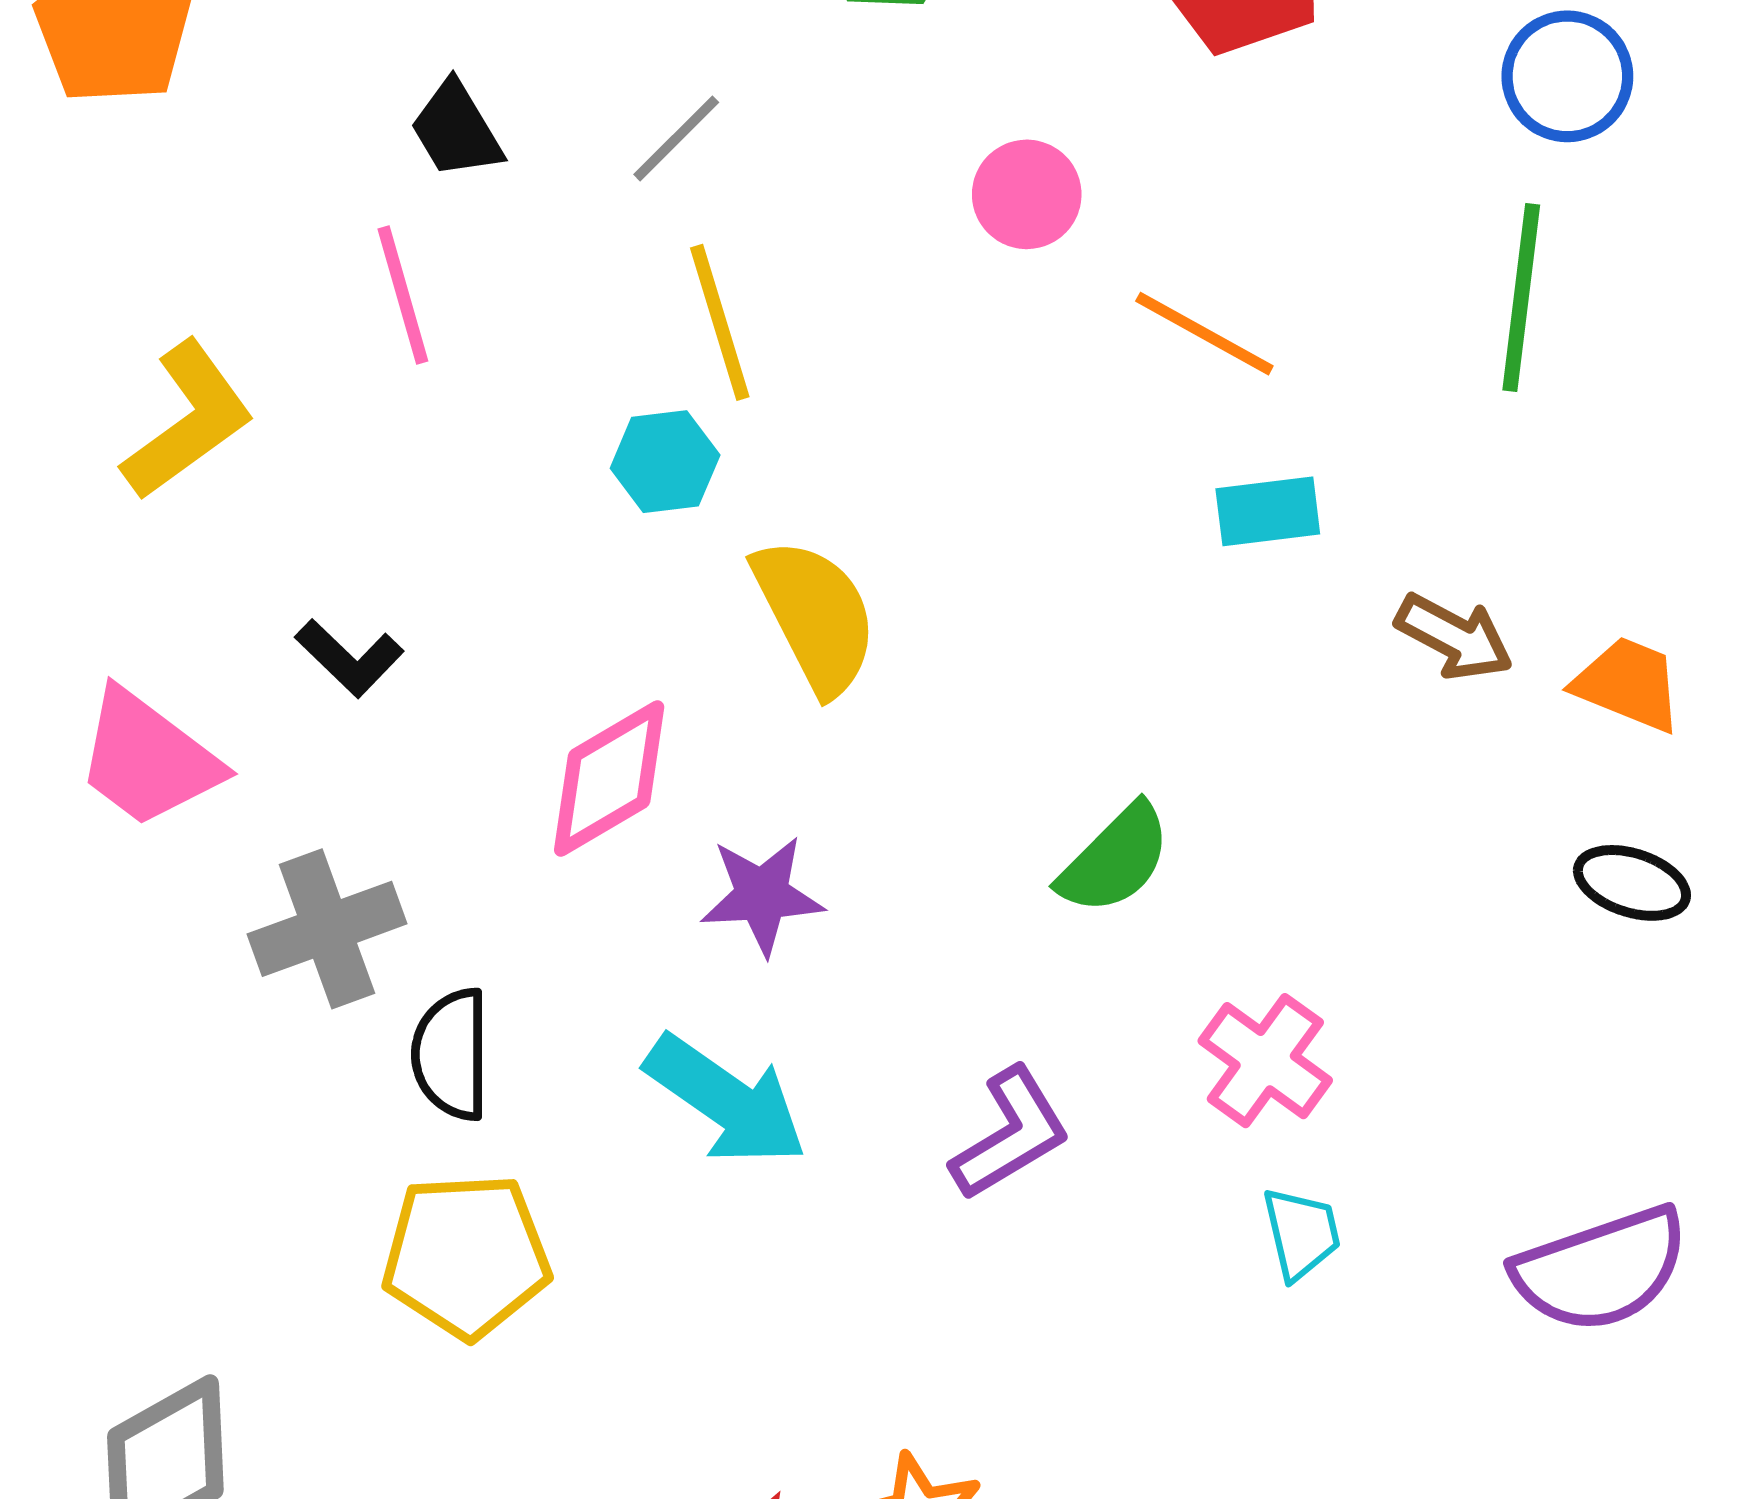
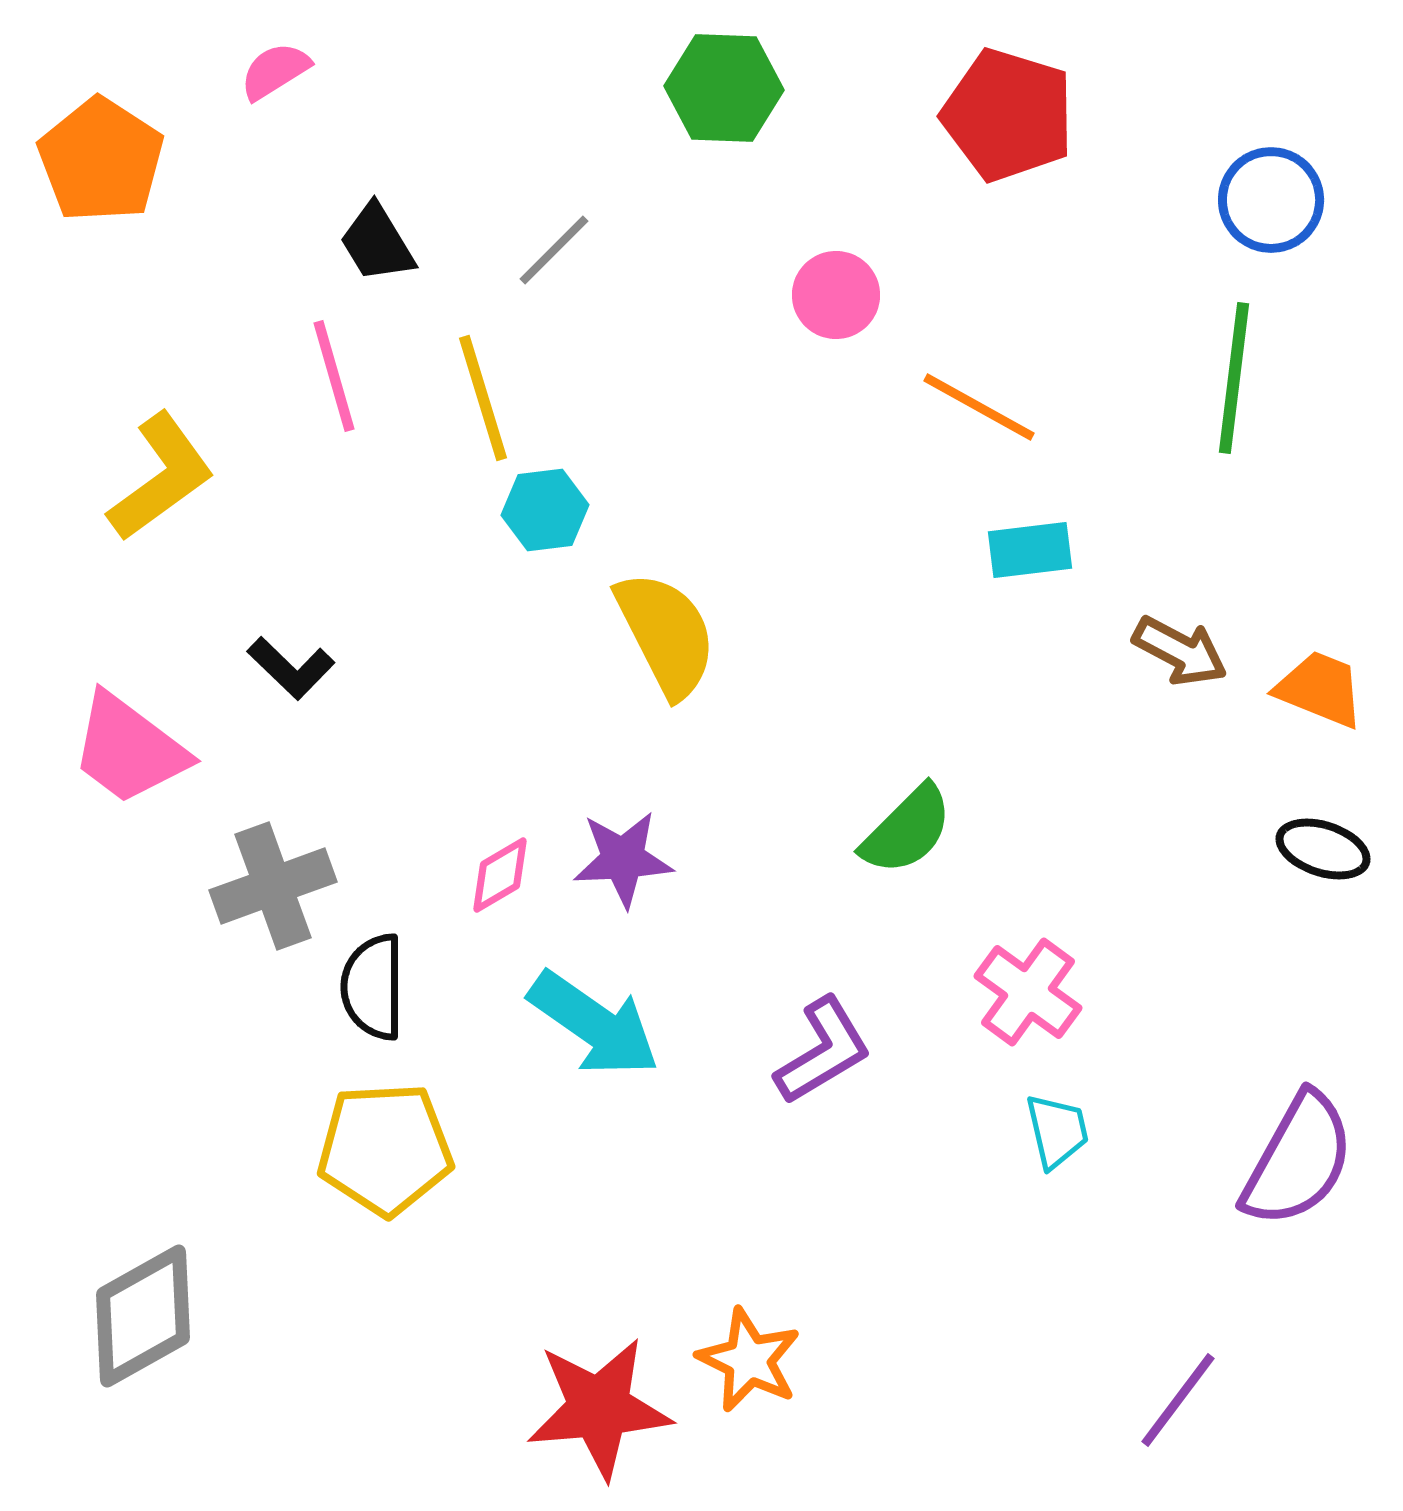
yellow line: (720, 322) -> (483, 398), moved
pink diamond: (609, 779) -> (500, 875), moved, size x0.6
purple semicircle: (1601, 1269) -> (1298, 1160), turned -42

